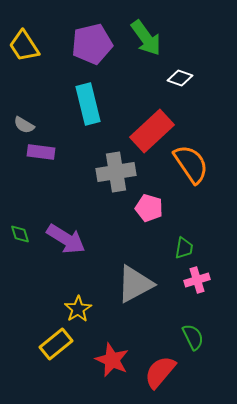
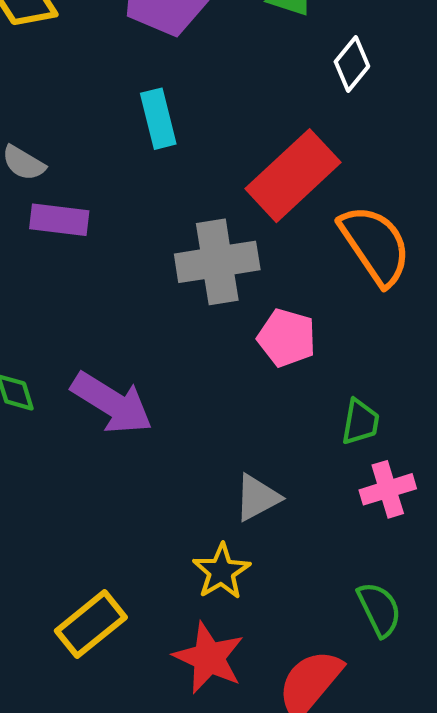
white diamond: (180, 78) -> (352, 64), turned -70
cyan rectangle: (88, 104) -> (158, 119), size x0.7
gray triangle: (135, 284) -> (257, 498), size x0.6
yellow star: (78, 309) -> (221, 571), moved

